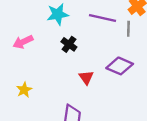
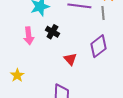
pink arrow: (23, 42) -> (29, 36), moved, turned -66
purple diamond: (120, 66) -> (99, 46), turned -55

